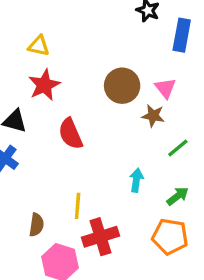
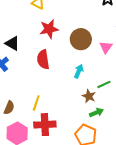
red star: (44, 85) -> (49, 29), moved
brown star: (153, 116) -> (89, 96), moved
cyan arrow: (136, 180) -> (79, 71), moved

